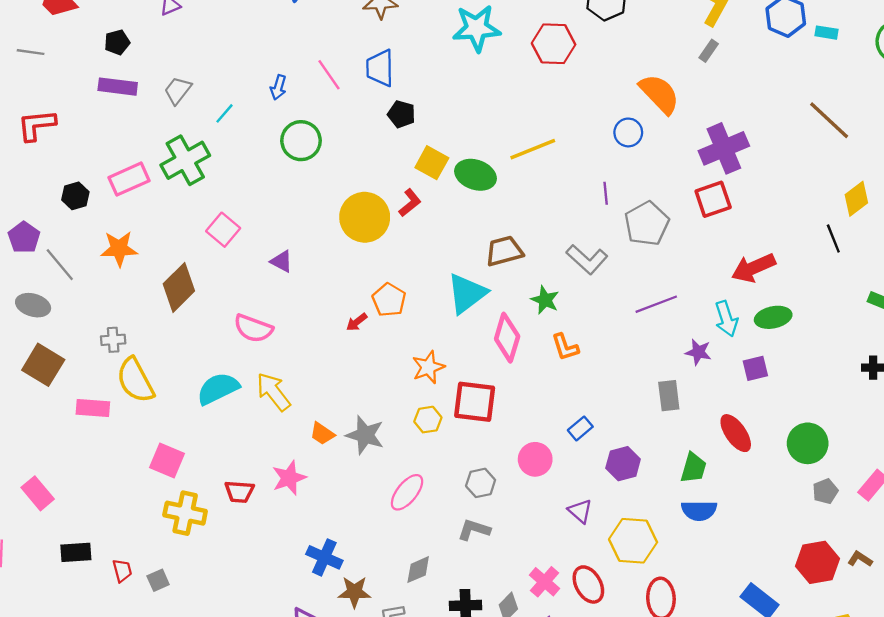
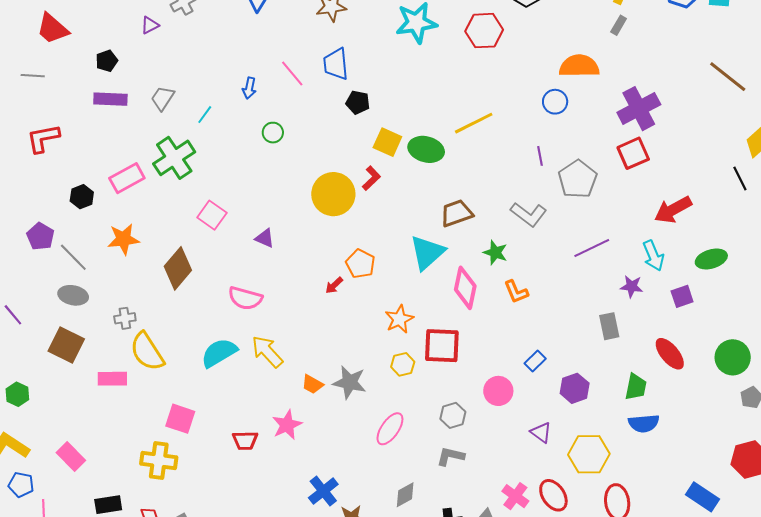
orange semicircle: (659, 94) -> (579, 66), turned -42
green circle: (301, 141) -> (273, 133), size x0.6
gray ellipse: (33, 305) -> (73, 295), moved
green ellipse: (773, 317) -> (711, 259), moved
yellow cross: (185, 513) -> (159, 461), moved
blue cross: (324, 557) -> (323, 491), turned 32

